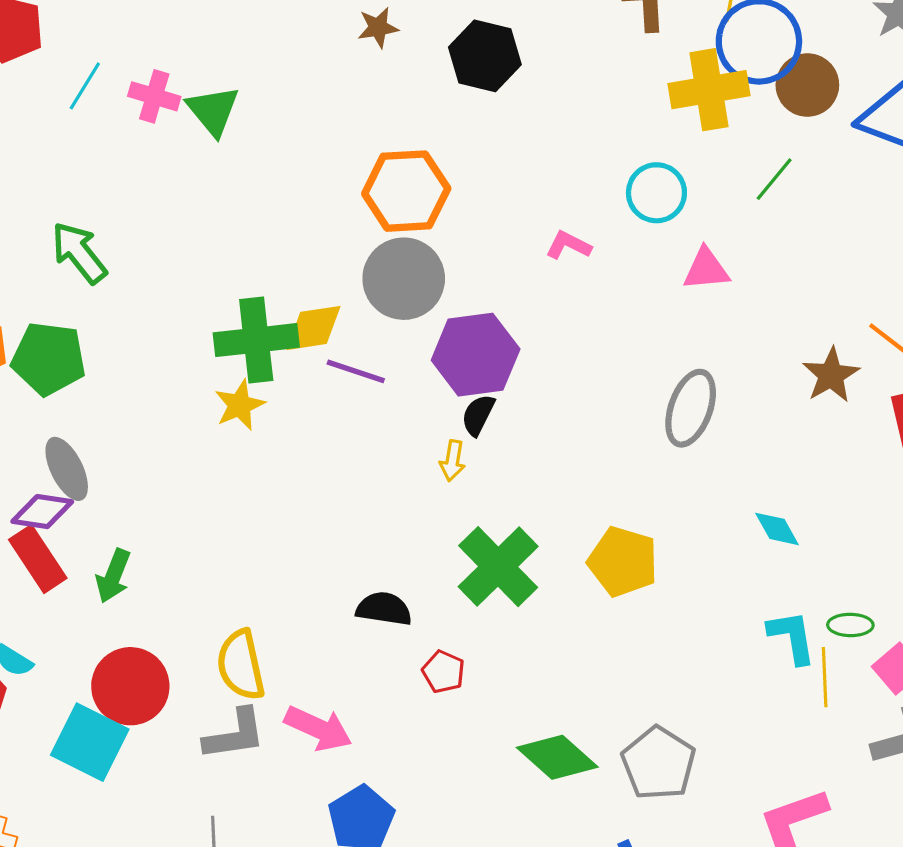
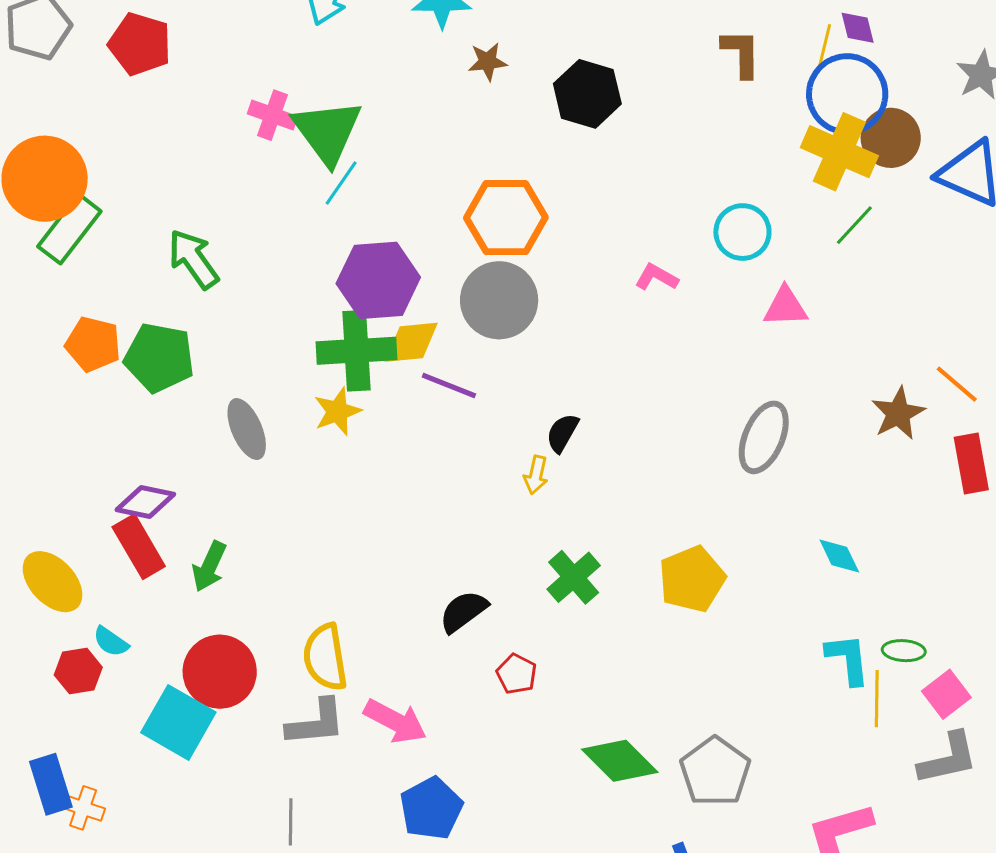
cyan line: (85, 86) -> (341, 183), moved
yellow cross: (709, 90) -> (839, 152), moved, turned 30
green triangle: (213, 111) -> (327, 132), size x1.4
purple hexagon: (476, 355) -> (378, 280), moved
gray ellipse: (67, 469) -> (247, 429), moved
yellow pentagon: (623, 562) -> (692, 579), turned 30
green cross: (498, 567) -> (574, 577), size x0.7
black semicircle: (384, 609) -> (463, 611), turned -48

